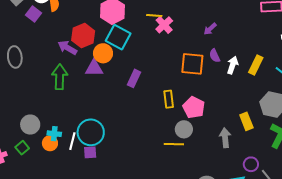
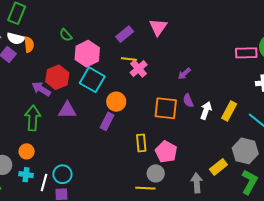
orange circle: (103, 53) -> (116, 102), moved
yellow rectangle: (246, 121) -> (218, 167), turned 72
cyan circle: (91, 132) -> (62, 174), size x0.7
orange circle: (50, 143) -> (27, 151), moved

